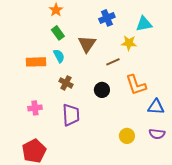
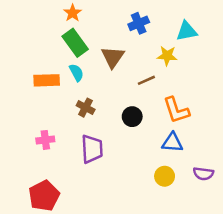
green rectangle: (58, 33) -> (75, 43), size x1.5
blue triangle: (156, 107) -> (172, 143), moved

